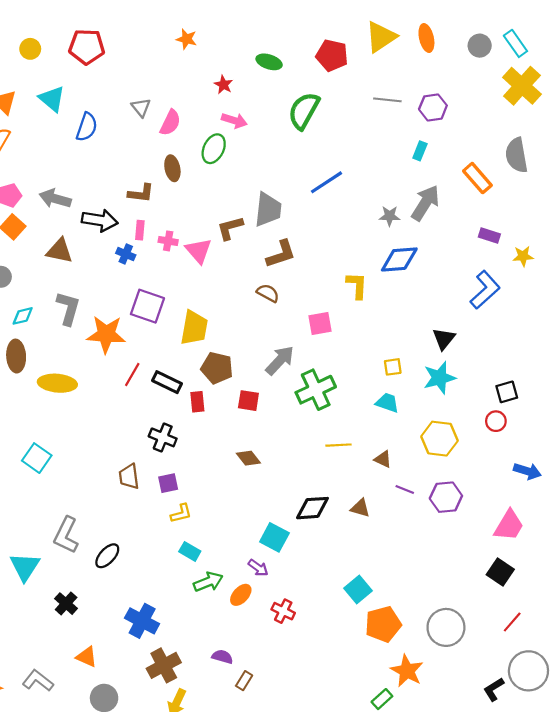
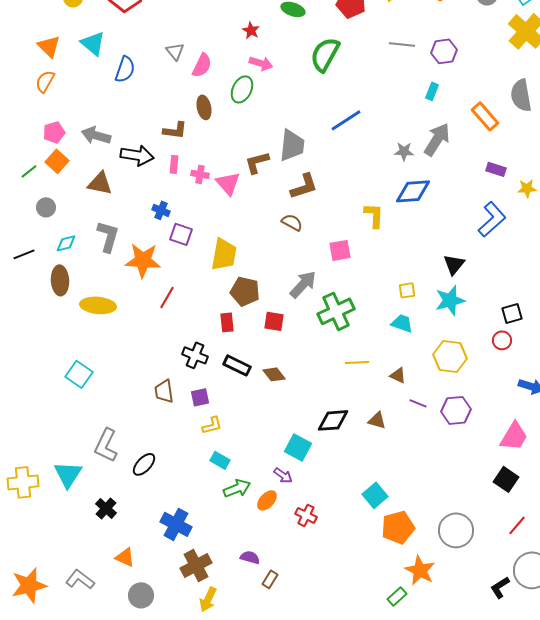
blue cross: (126, 254) -> (161, 210), moved
purple square: (147, 306) -> (181, 234), size x0.7
black rectangle: (167, 382) -> (237, 365), moved

